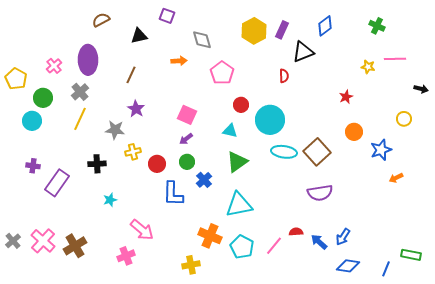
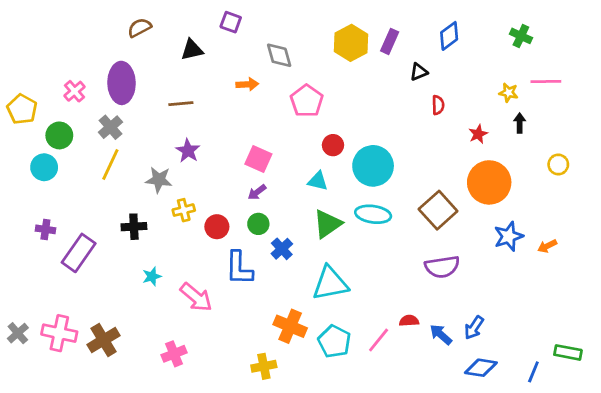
black triangle: (303, 52) -> (419, 72), size x0.6
brown line: (131, 75) -> (181, 104), turned 60
red semicircle: (284, 76) -> (438, 105), moved
black arrow: (421, 89) -> (520, 123), moved, turned -104
orange circle: (354, 132) -> (489, 182), size x1.8
blue star: (381, 150) -> (509, 236), moved
cyan ellipse: (284, 152) -> (373, 214), moved
pink arrow: (142, 230) -> (196, 297), moved
pink cross: (43, 241) -> (59, 333), turned -30

